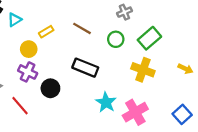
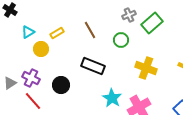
cyan triangle: (15, 20) -> (28, 32), moved
brown line: (82, 28) -> (90, 30), turned 30
green rectangle: (149, 38) -> (152, 23), moved
purple cross: (28, 72) -> (31, 78), moved

